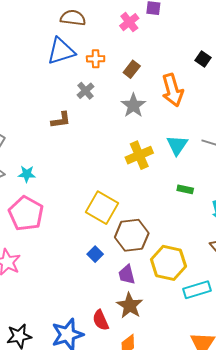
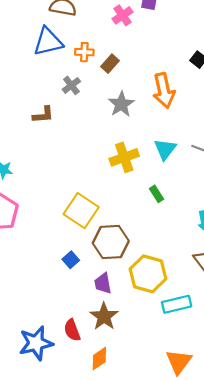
brown rectangle: (132, 69) -> (110, 64), moved
green rectangle: (185, 189) -> (157, 194), moved, turned 42

